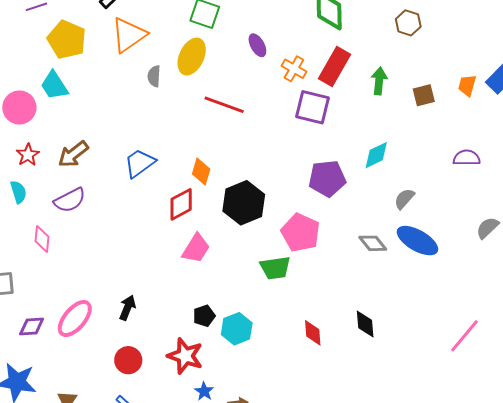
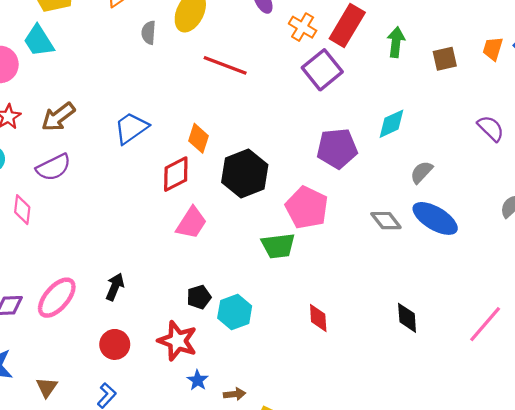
purple square: (313, 107) -> (322, 70), turned 36
purple semicircle: (467, 158) -> (491, 128), turned 44
black diamond: (365, 324) -> (407, 318), moved

